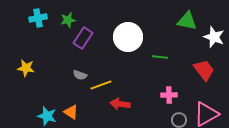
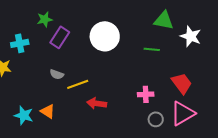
cyan cross: (38, 18) -> (20, 43), moved
green line: (160, 57) -> (152, 49), moved
red trapezoid: (204, 70) -> (182, 83), moved

